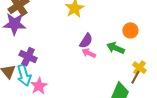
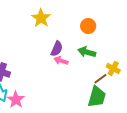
orange circle: (130, 30) -> (88, 26), moved
brown line: (135, 77) -> (100, 79), moved, turned 32

